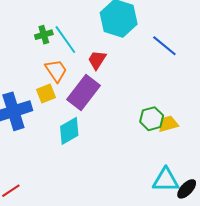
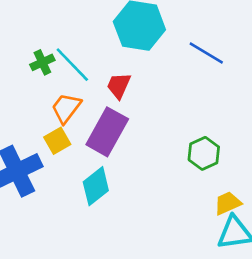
orange trapezoid: (56, 71) -> (66, 108), turned -100
yellow trapezoid: (168, 124) -> (228, 203), moved

